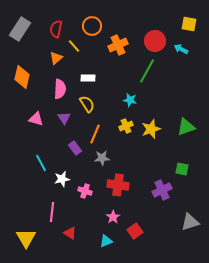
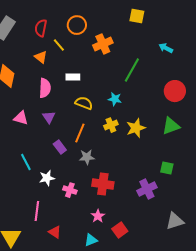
yellow square: (189, 24) -> (137, 16), moved
red circle: (155, 41) -> (175, 91), moved
orange triangle: (56, 58) -> (41, 57), turned -40
yellow semicircle: (87, 104) -> (84, 103), moved, turned -36

